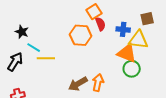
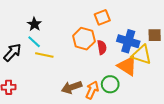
red semicircle: (100, 24) -> (102, 47), moved
blue cross: (123, 29) -> (128, 41), size x1.5
black star: (22, 32) -> (34, 24), moved
green circle: (132, 69) -> (110, 84), moved

